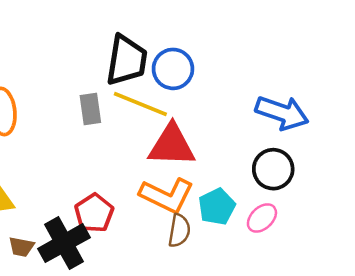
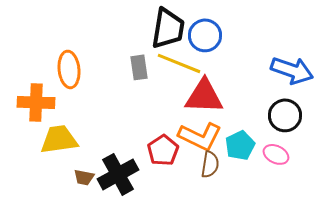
red pentagon: (94, 213) -> (163, 150), moved
pink ellipse: (262, 218) -> (276, 154), turned 70

